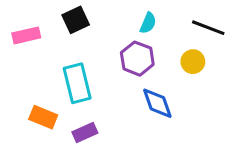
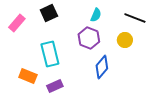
pink rectangle: (26, 35) -> (17, 23), turned -36
blue diamond: (157, 103) -> (102, 67), turned 60

